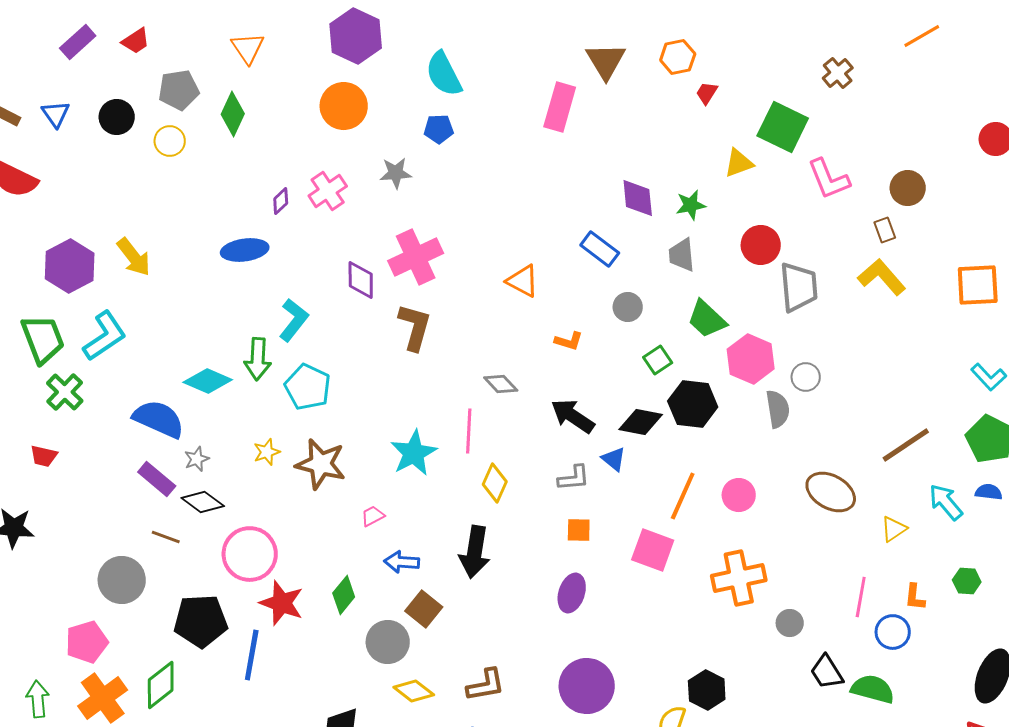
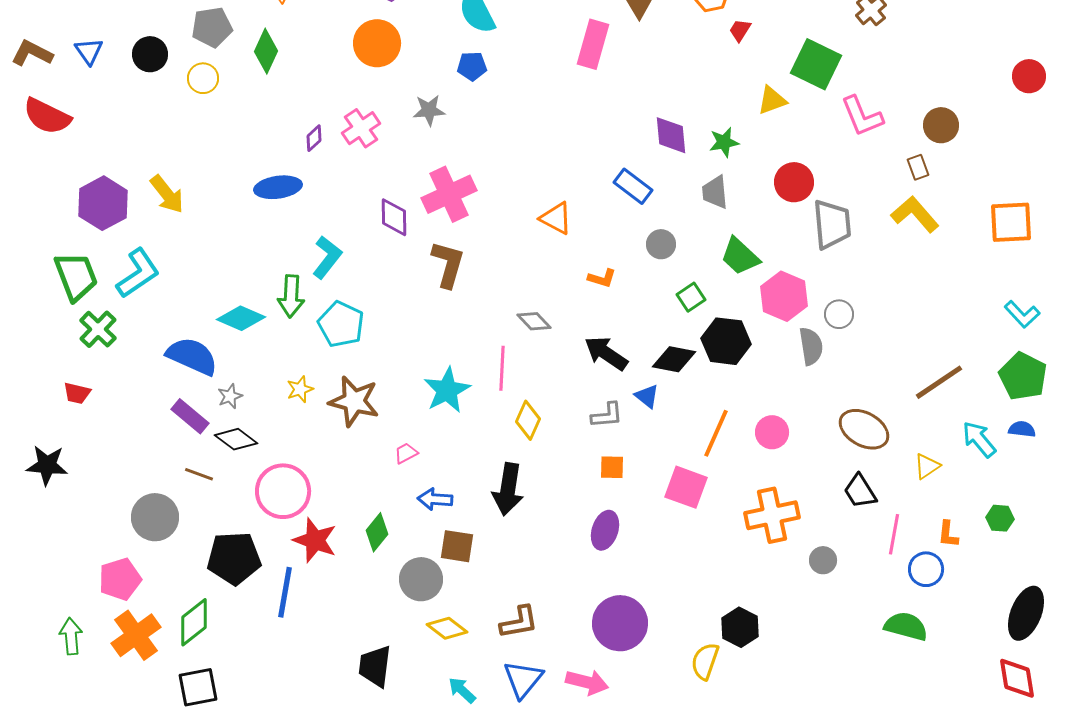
brown square: (424, 609) -> (457, 546), turned -30
black trapezoid: (827, 672) -> (860, 491), moved

